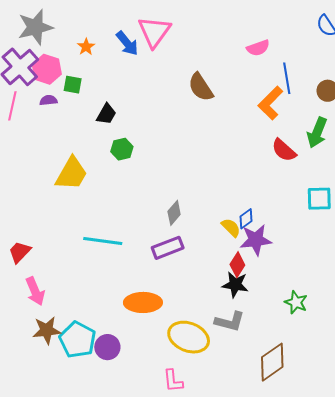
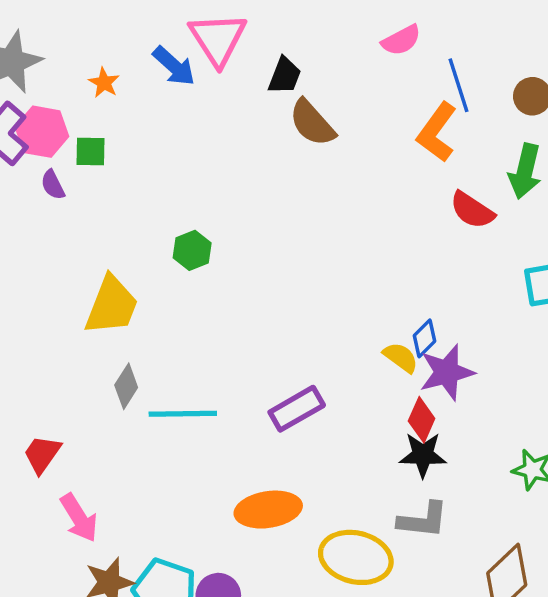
purple semicircle: (48, 100) -> (53, 185), turned -102
black trapezoid: (106, 114) -> (285, 76), moved
gray diamond: (174, 213) -> (126, 386), moved

